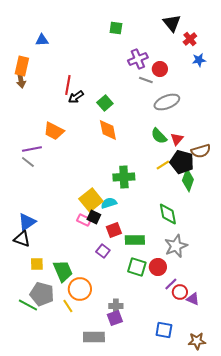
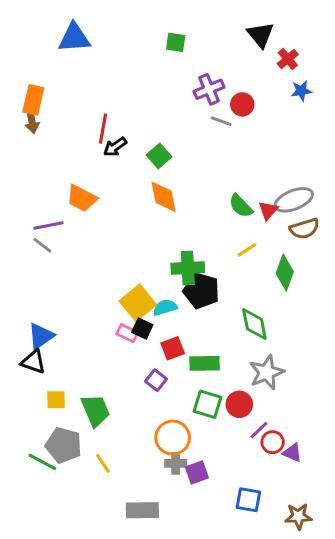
blue triangle: (42, 40) -> (74, 38), moved, size x1.6
gray ellipse: (167, 102) -> (294, 200), moved
black pentagon: (182, 162) -> (201, 291), moved
orange circle: (80, 289) -> (173, 438), moved
purple square: (115, 318) -> (197, 472), moved

